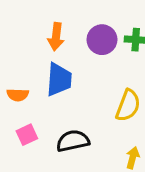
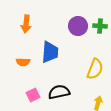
orange arrow: (56, 37) -> (26, 24), moved
pink square: (27, 135) -> (33, 95), moved

